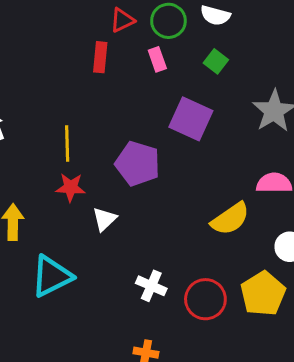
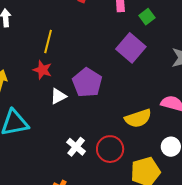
green square: (216, 61) -> (147, 17), moved
purple pentagon: (138, 164) -> (87, 83), moved
red circle: (205, 299) -> (110, 149), moved

